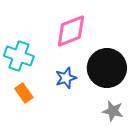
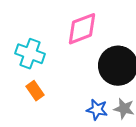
blue star: (66, 78) -> (97, 110), moved, turned 30

